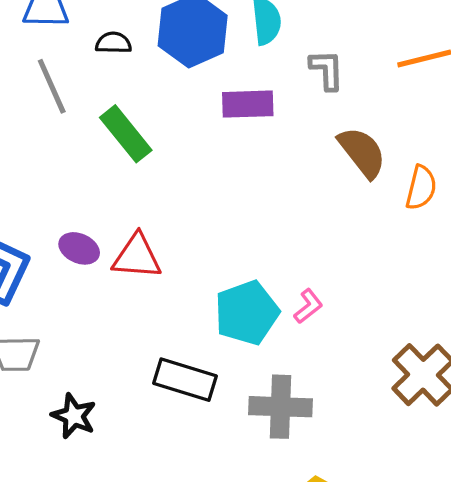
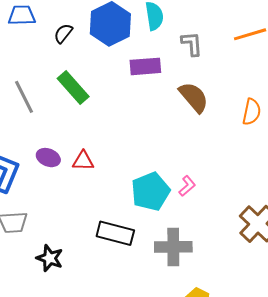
black semicircle: (113, 43) -> (63, 33), turned -50
gray line: (52, 86) -> (24, 97), moved
brown semicircle: (362, 152) -> (194, 97), moved
red triangle: (137, 257) -> (83, 161), size x0.7

